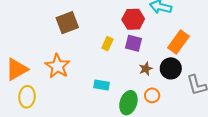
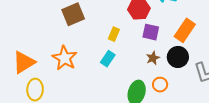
purple square: (133, 43) -> (151, 32), moved
cyan rectangle: (102, 85) -> (108, 59), moved, turned -63

